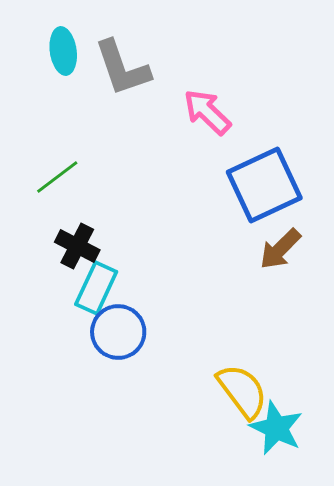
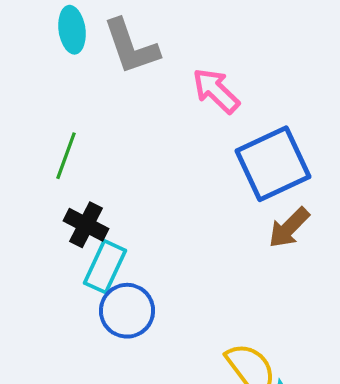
green line: (57, 177) -> (66, 156), turned -33

